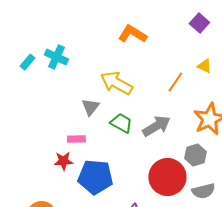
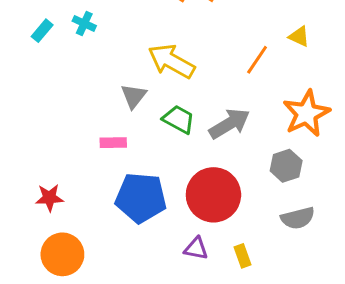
cyan cross: (56, 57) -> (84, 23), size x0.7
red star: (63, 161) -> (49, 198), moved
red circle: (167, 177) -> (213, 195), moved

